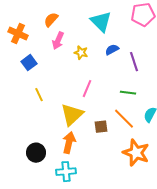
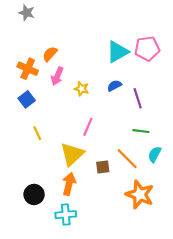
cyan triangle: (101, 22) -> (118, 52), moved, turned 45
orange cross: (18, 34) -> (28, 69), moved
green line: (128, 93) -> (141, 131), moved

